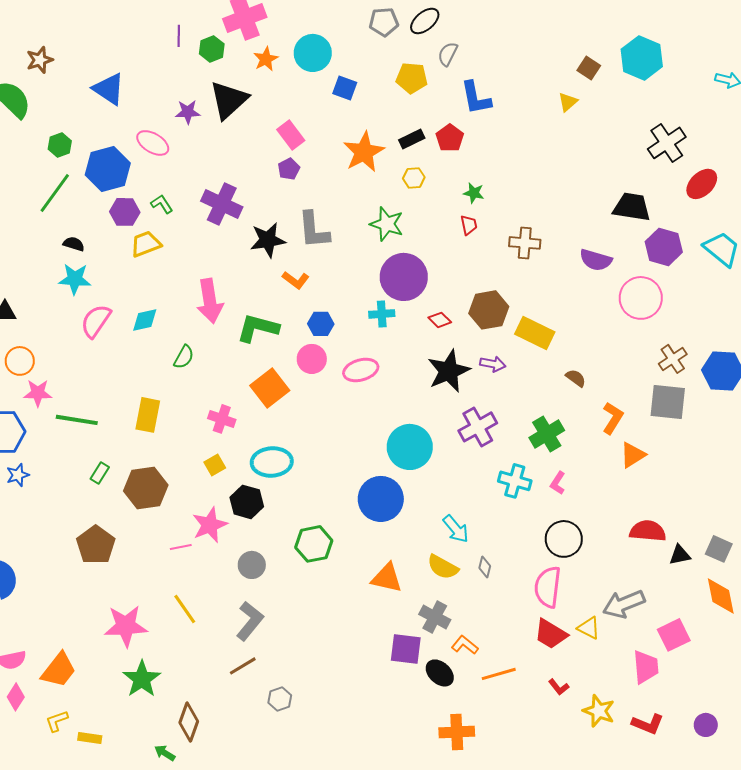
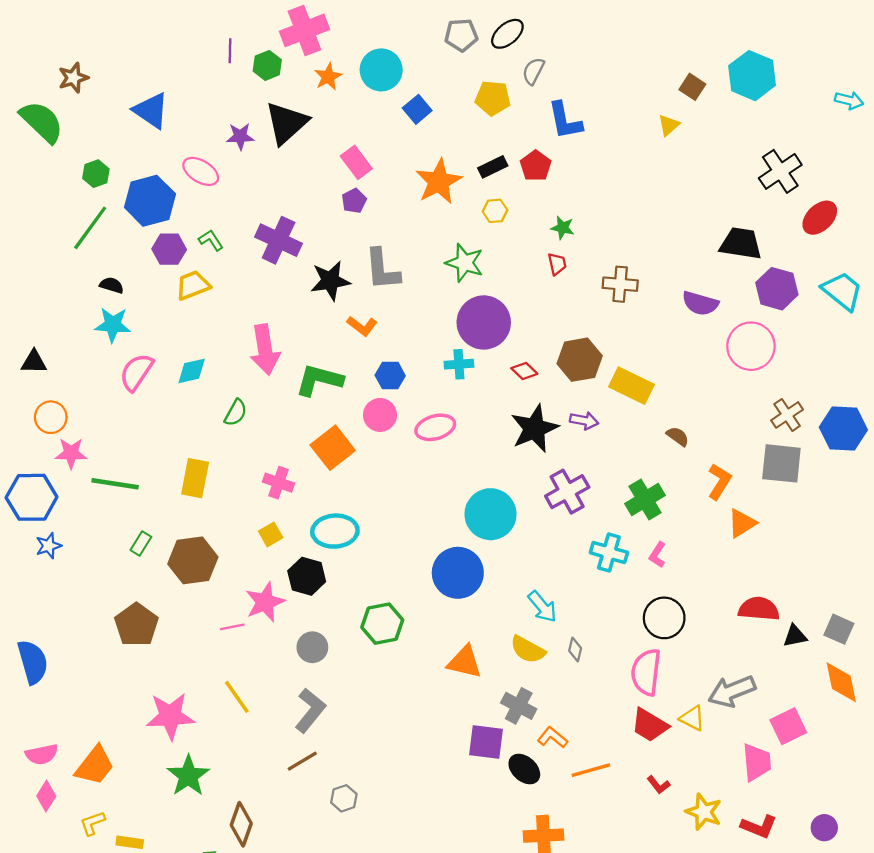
blue square: (345, 88) -> (417, 109), turned 30

